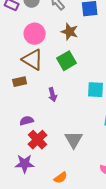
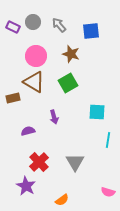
brown rectangle: (20, 82) -> (13, 98), moved
purple semicircle: (27, 121) -> (28, 131), moved
purple star: (25, 164) -> (26, 186), turned 30

